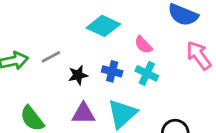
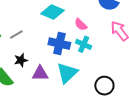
blue cross: (112, 71) -> (59, 44), size x1.5
black star: (78, 75) -> (21, 60), moved

